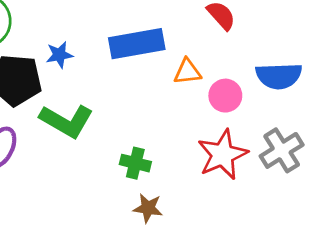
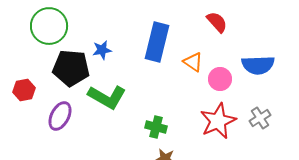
blue rectangle: (137, 44) -> (157, 42), turned -66
orange triangle: (187, 72) -> (193, 62), turned 40
gray cross: (282, 150) -> (260, 118), size x0.7

